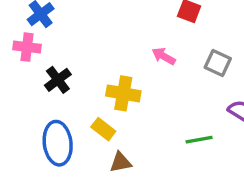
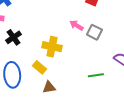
gray square: (218, 63) -> (94, 32), moved

